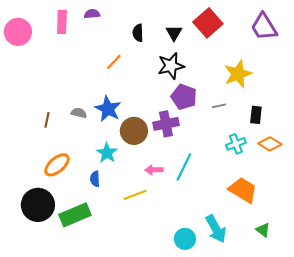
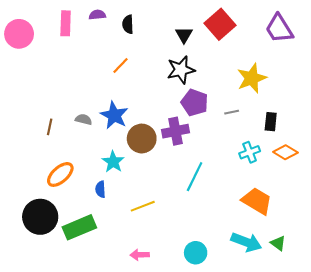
black semicircle: (138, 33) -> (128, 24), moved
pink arrow: (154, 170) -> (140, 255), moved
cyan arrow: (216, 229) -> (246, 242), moved, turned -40

